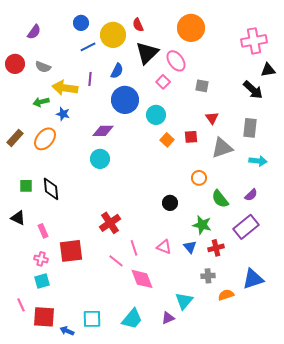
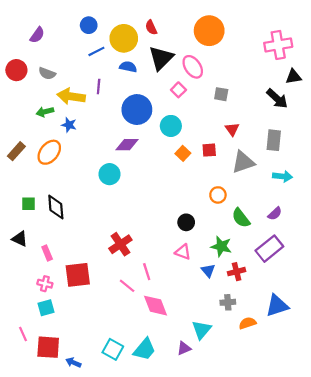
blue semicircle: (117, 71) -> (128, 67), moved, turned -105
purple diamond: (103, 131) -> (127, 145), moved
pink triangle: (164, 247) -> (183, 252), moved
cyan square: (92, 319) -> (113, 349), moved, turned 30

